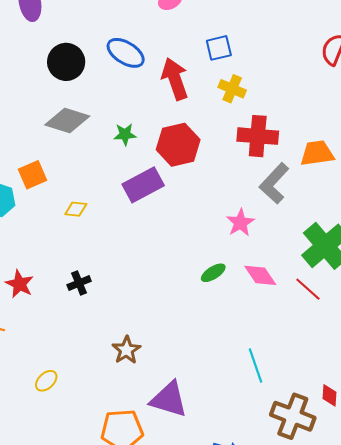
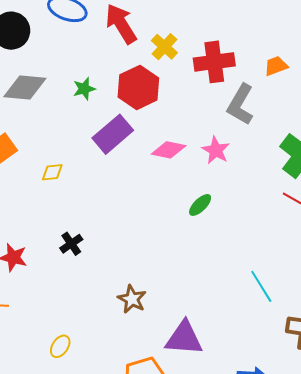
yellow cross: (232, 89) -> (164, 47), moved, turned 32
orange trapezoid: (317, 153) -> (276, 66), size x0.7
pink diamond: (260, 275) -> (169, 150), moved, turned -32

